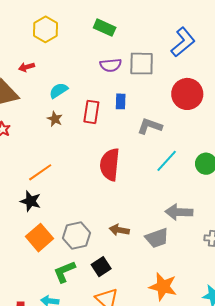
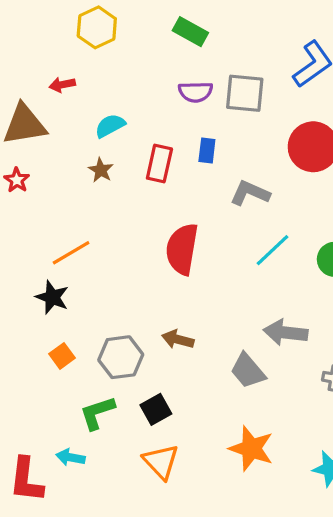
brown arrow: (119, 230) -> (178, 339), moved
orange square: (40, 238) -> (62, 356), size x0.6
gray trapezoid: (157, 238) -> (248, 371), turned 65

